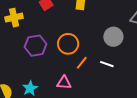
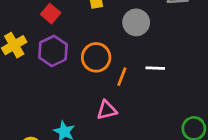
gray circle: (113, 37) -> (136, 22), moved
purple hexagon: (36, 46) -> (53, 51), moved

